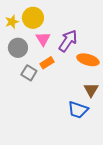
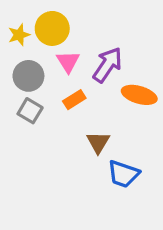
gray square: (29, 73) -> (30, 111), moved
brown triangle: (91, 90) -> (98, 142), moved

